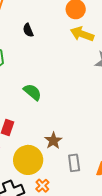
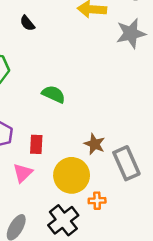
gray rectangle: (74, 163) -> (126, 163), size x1.5
orange cross: (42, 186) -> (97, 201), turned -32

